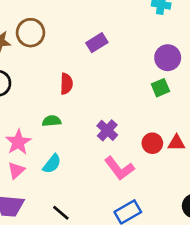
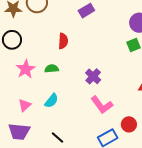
pink star: (18, 142) -> (26, 69), moved
red circle: (152, 143) -> (129, 124), moved

